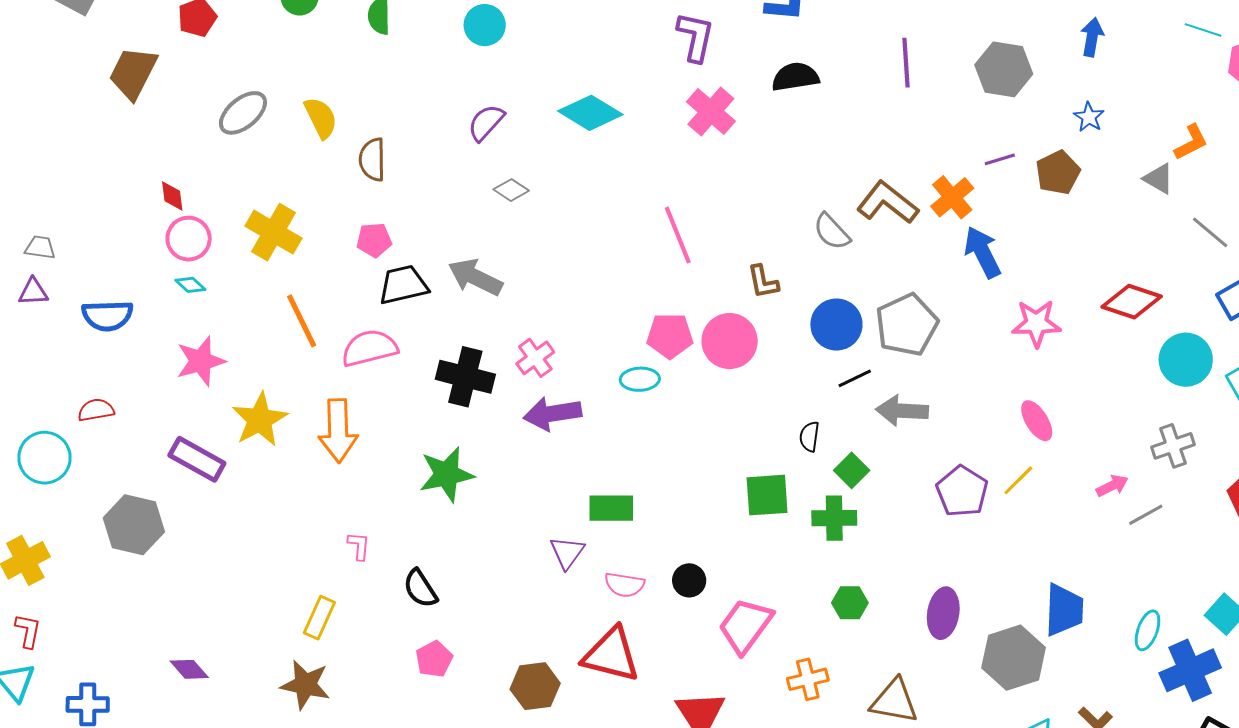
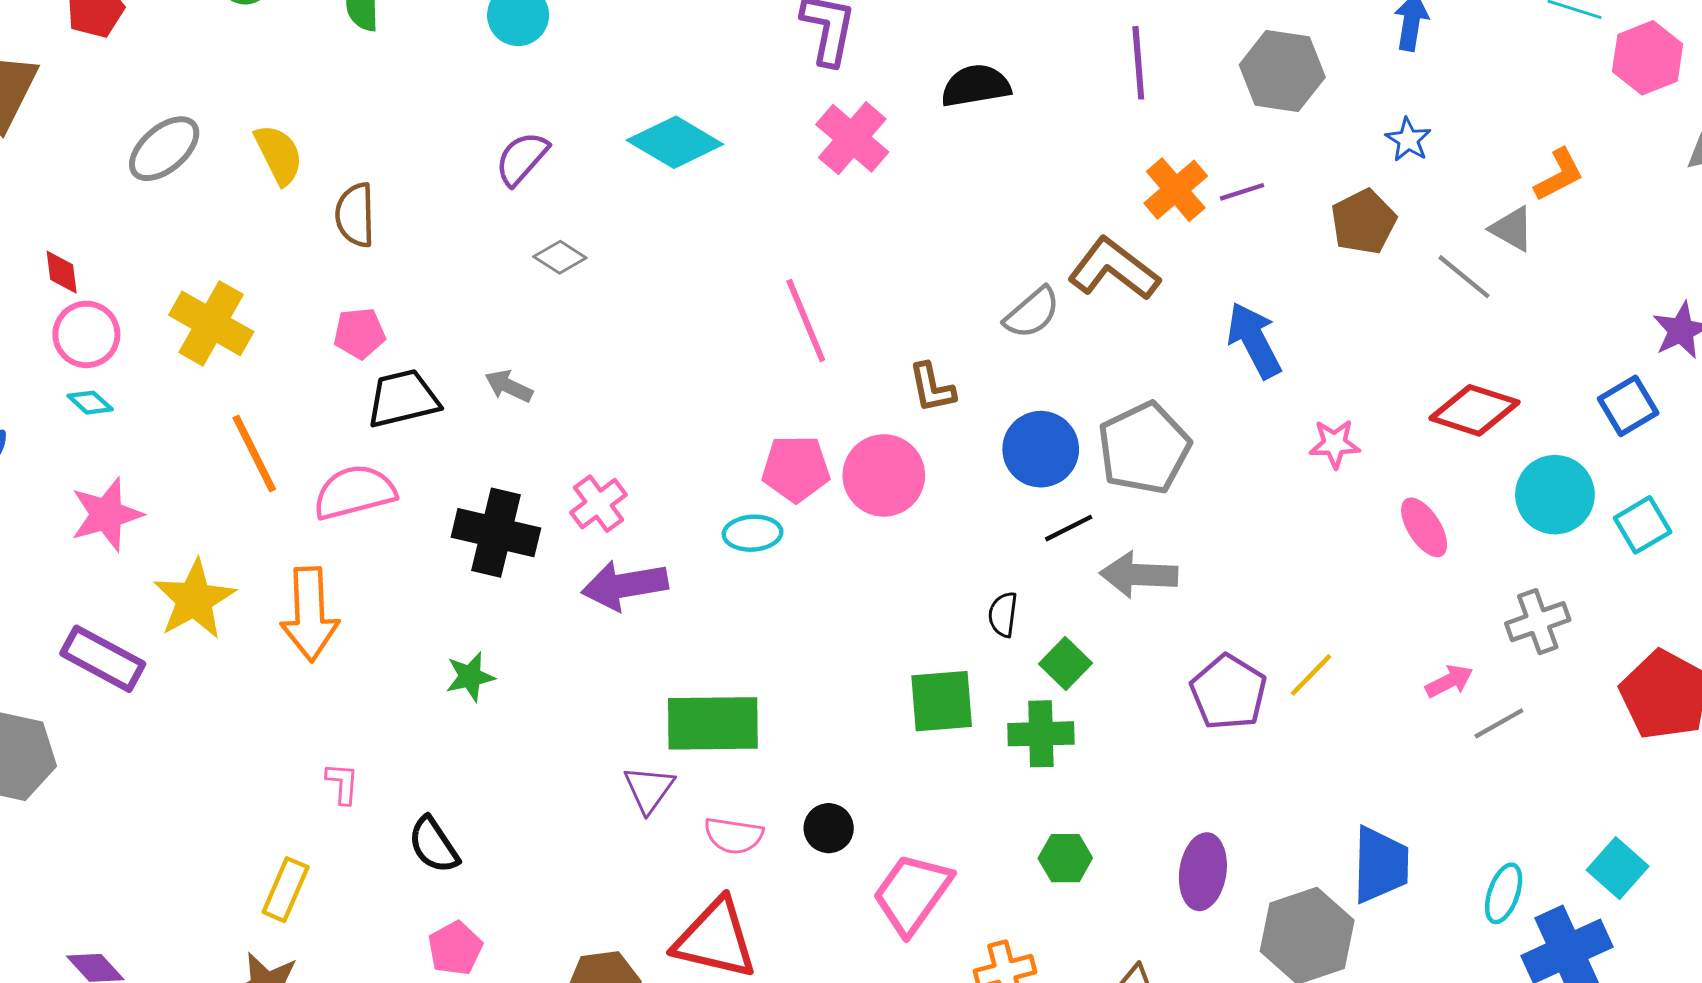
purple line: (1000, 159) -> (1242, 192), moved
orange cross: (952, 197) -> (1176, 190), moved
gray semicircle: (832, 232) -> (1032, 313), turned -87
gray line: (1210, 232) -> (1464, 277), moved
gray arrow: (475, 277) -> (509, 386), size x0.6
pink star: (1036, 323) -> (1335, 444), size x0.7
pink ellipse: (1037, 421) -> (1424, 527), moved
green star: (447, 474) -> (470, 677), size x0.6
green rectangle: (611, 508) -> (713, 723), size x1.4

